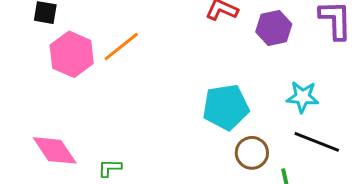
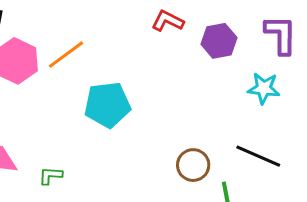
cyan star: (303, 97) -> (264, 88), moved
cyan pentagon: (226, 107) -> (107, 105), moved

